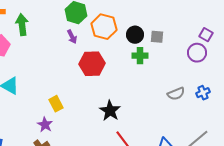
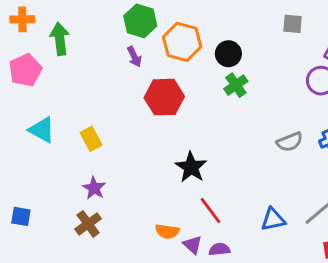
gray square: (157, 37) -> (293, 24), moved
green cross: (140, 56) -> (236, 85), turned -35
yellow rectangle: (56, 104) -> (91, 139), moved

